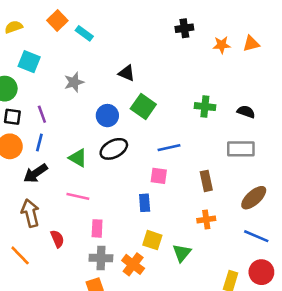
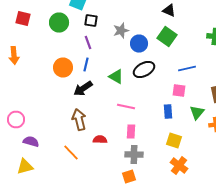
black triangle: (127, 73) -> (169, 10), moved
gray star: (74, 82) -> (121, 30), moved
black square: (12, 117) -> (91, 20), moved
pink line: (78, 196) -> (126, 106), moved
red semicircle: (57, 239) -> (100, 140), turned -64
green triangle: (182, 253) -> (197, 112), moved
orange cross: (133, 264) -> (179, 166), moved

